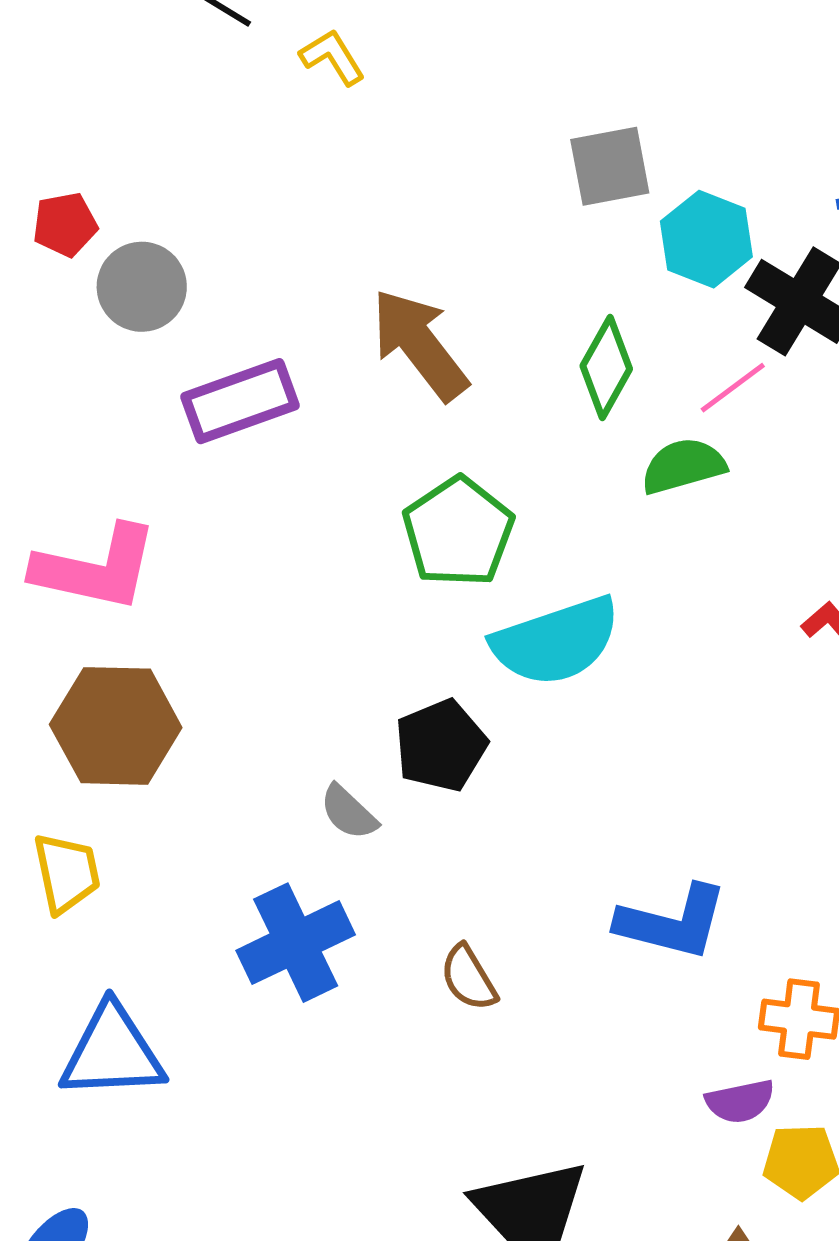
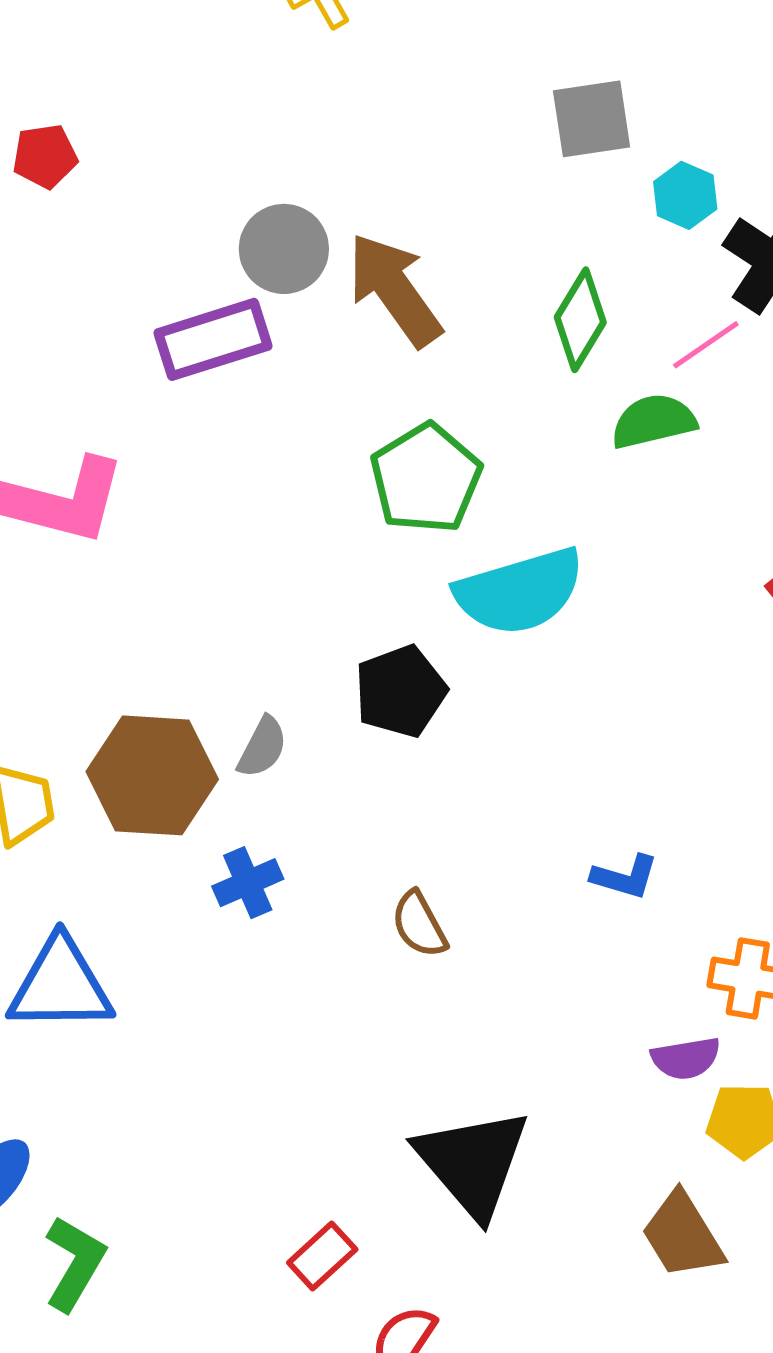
cyan hexagon: (706, 239) -> (685, 195), size x0.7
gray circle: (142, 287) -> (284, 249), moved
brown hexagon: (116, 726) -> (152, 775), moved
gray semicircle: (349, 812) -> (262, 747), moved, turned -108
blue L-shape: (672, 922) -> (625, 877), size x0.6
blue cross: (296, 943) -> (248, 883), size x0.6

